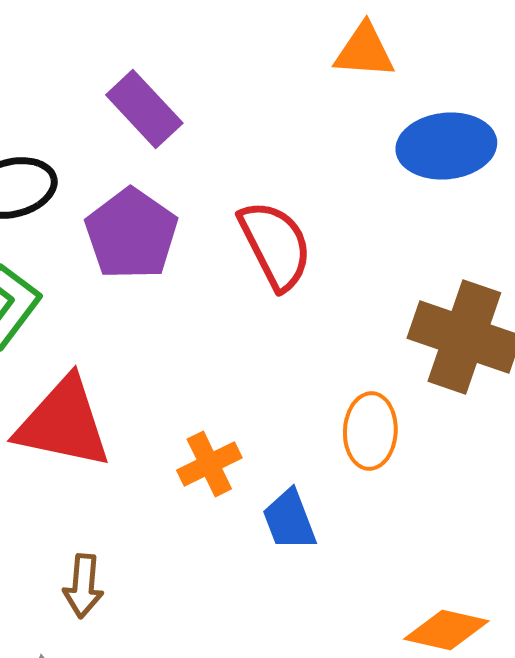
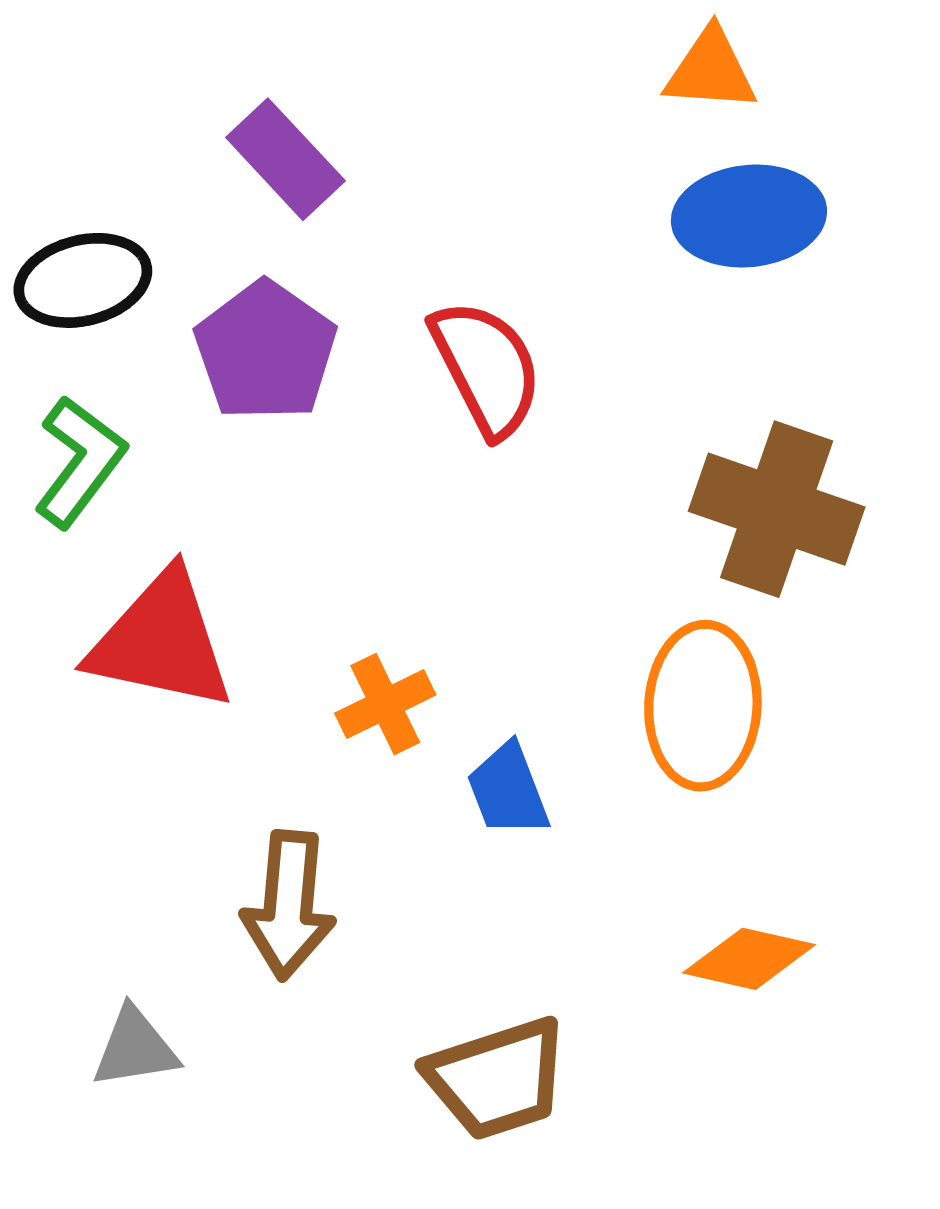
orange triangle: (364, 51) -> (711, 70), moved
orange ellipse: (370, 431) -> (703, 706), moved, size x1.4
brown arrow: (83, 586) -> (289, 905), moved, size x1.5

